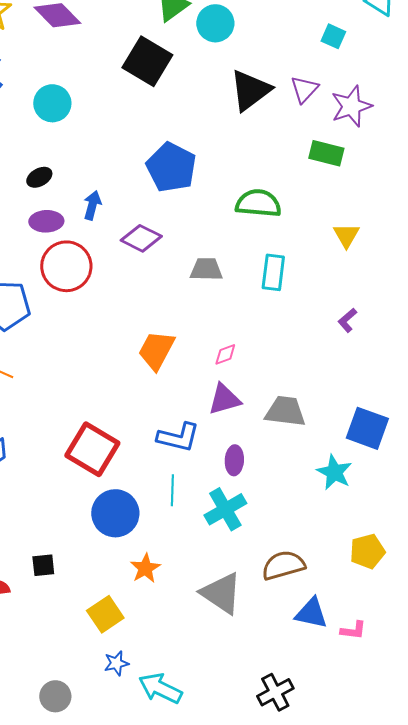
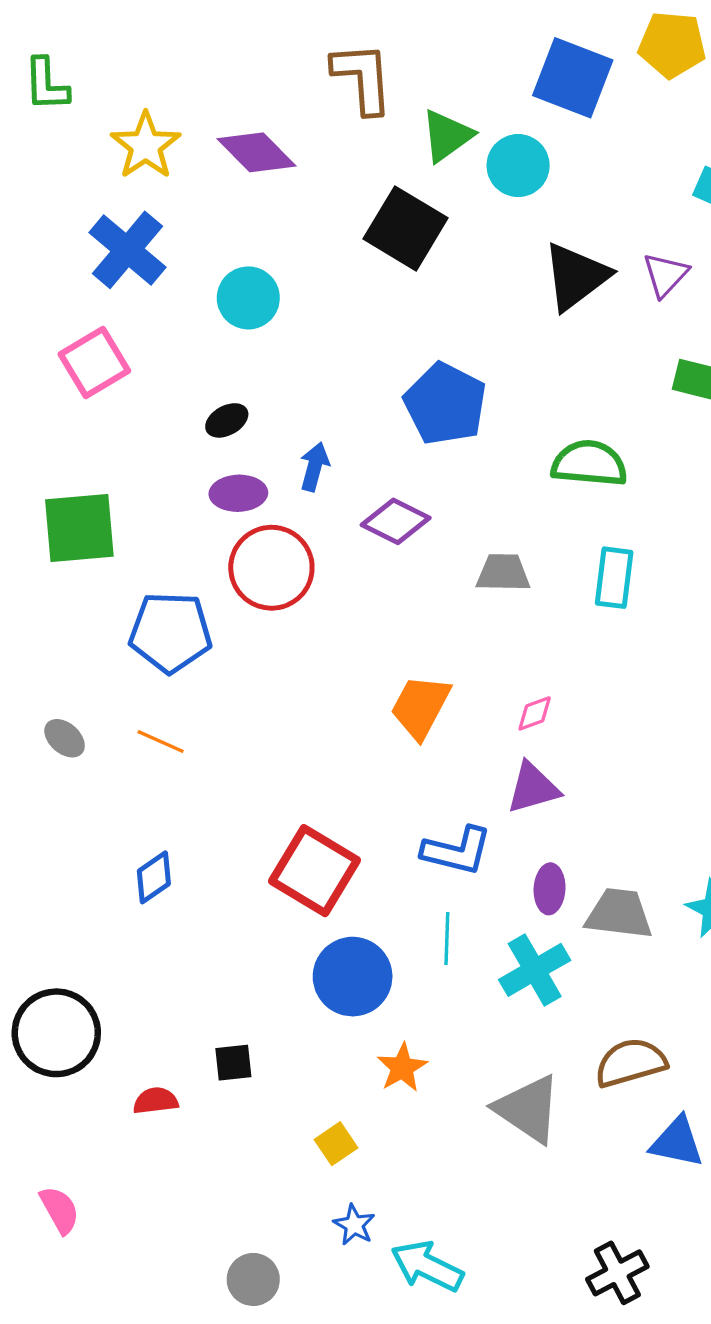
gray trapezoid: (285, 411) -> (619, 914), moved
yellow square: (105, 614) -> (336, 1144), size x0.7
blue star: (116, 663) -> (354, 1225), turned -30

